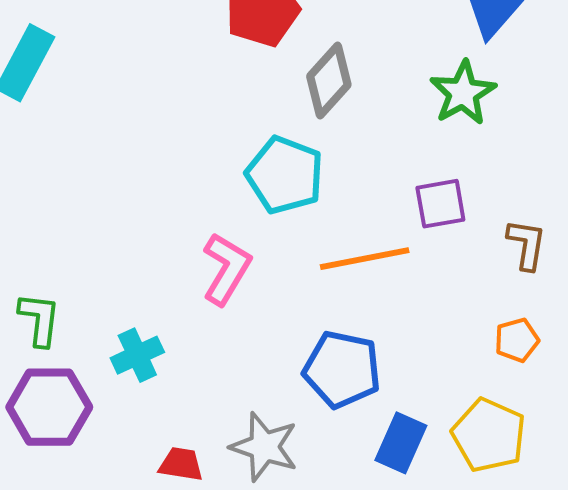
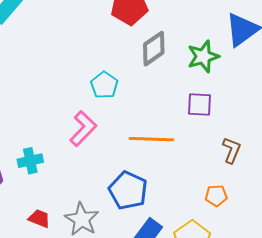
green star: (463, 93) -> (203, 56), moved
cyan pentagon: (285, 175) -> (104, 85), moved, size x0.7
purple square: (440, 204) -> (200, 104), moved

